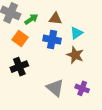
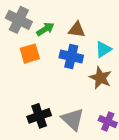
orange square: (20, 39) -> (30, 54), turned 35
black cross: (19, 67) -> (39, 116), moved

